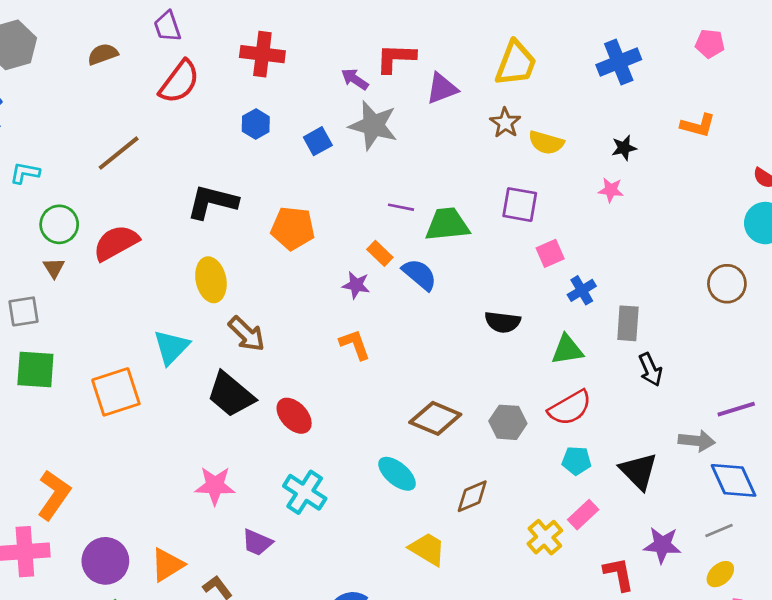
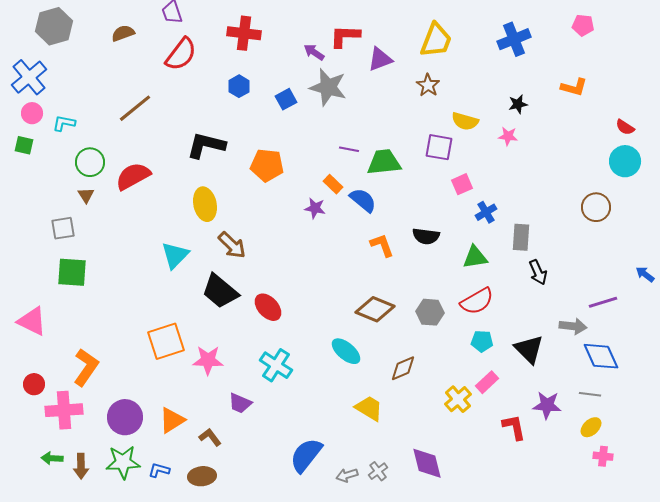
yellow semicircle: (546, 143) -> (465, 121), moved
orange L-shape: (355, 344) -> (382, 245), moved
orange square: (116, 392) -> (166, 341), moved
gray line: (719, 531) -> (590, 394), turned 30

